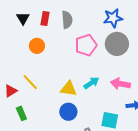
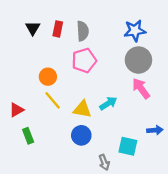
pink pentagon: (86, 45) -> (84, 60), moved
orange circle: (37, 46) -> (48, 77), moved
yellow line: (30, 82) -> (53, 100), moved
pink arrow: (120, 84) -> (141, 88), moved, turned 42

